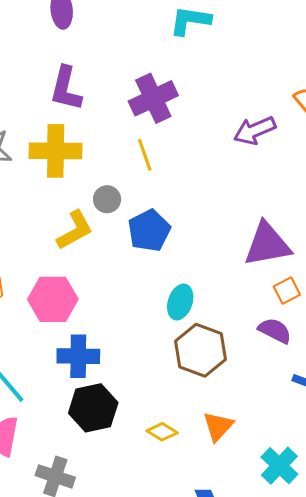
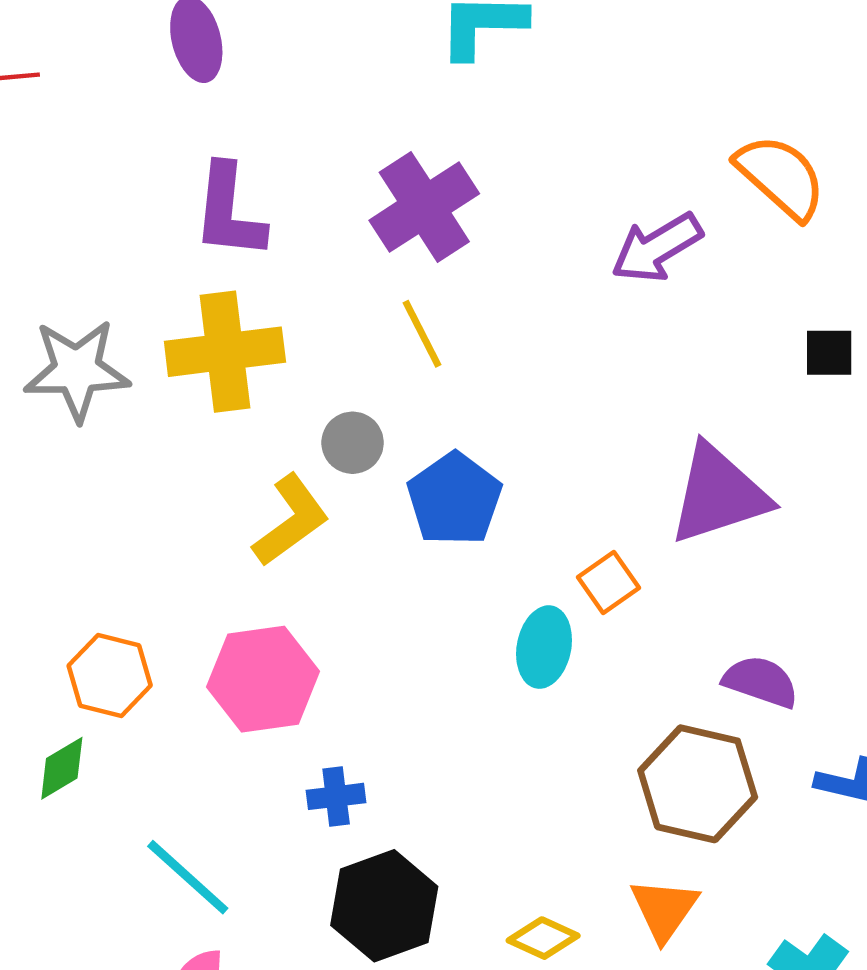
orange square: (287, 291) -> (608, 583), moved
brown hexagon: (200, 350) -> (698, 784), moved
blue cross: (78, 356) -> (336, 796), size x0.6

